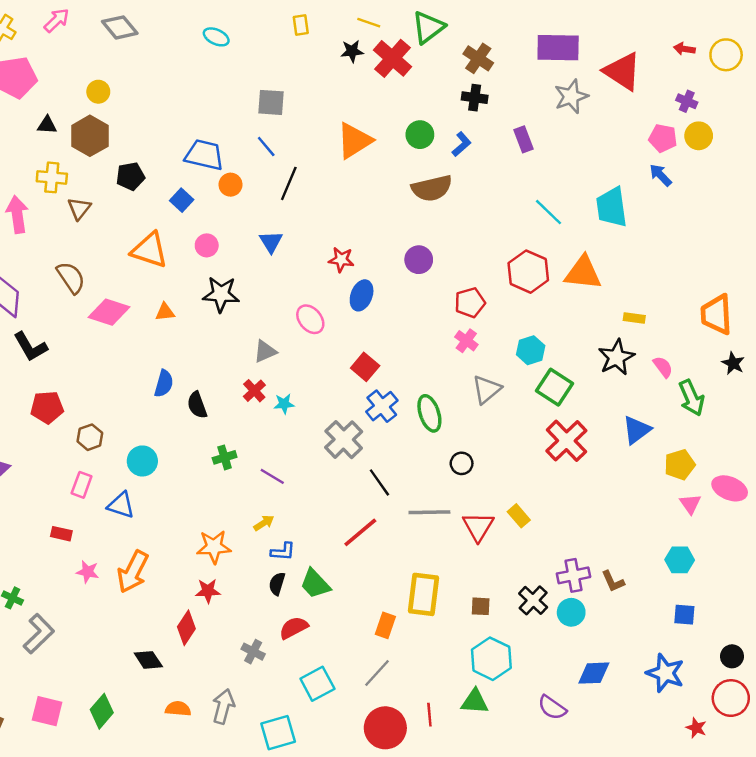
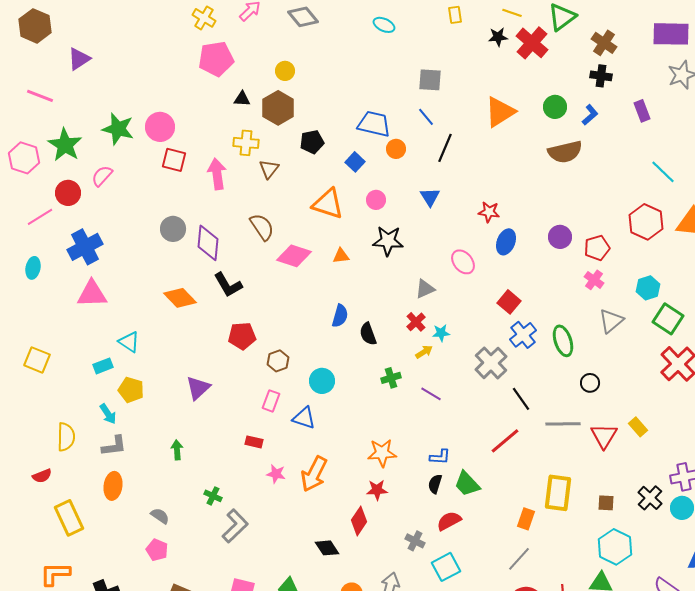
purple circle: (419, 260) -> (560, 237), moved
yellow arrow: (264, 523) -> (424, 352), moved
cyan square: (317, 684) -> (446, 567), moved

